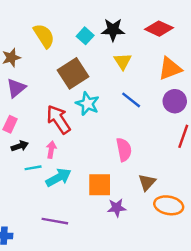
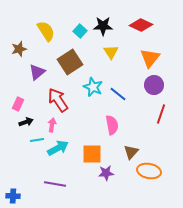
orange triangle: (170, 68) -> (150, 58), turned -30
purple triangle: (16, 88) -> (37, 72), moved
blue line: (131, 100) -> (118, 94), moved
cyan star: (88, 104) -> (93, 87), moved

